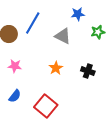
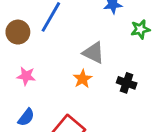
gray triangle: (63, 36) -> (94, 53), moved

